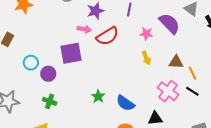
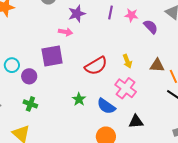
purple semicircle: (169, 23) -> (151, 27), size x0.7
pink star: (146, 34) -> (131, 15), moved
red semicircle: (107, 36) -> (96, 66), moved
pink cross: (168, 91) -> (126, 88), moved

